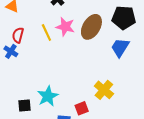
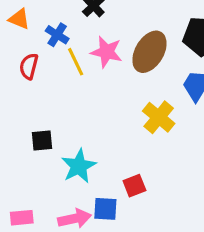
blue cross: (11, 51) -> (57, 35), moved
yellow cross: (104, 90) -> (159, 117), moved
black square: (25, 105) -> (42, 141), moved

